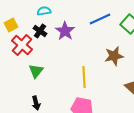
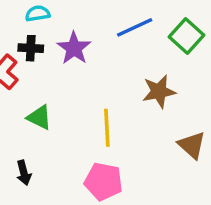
black cross: (40, 31) -> (31, 48), turned -32
green triangle: (36, 71) -> (39, 117), moved, turned -42

